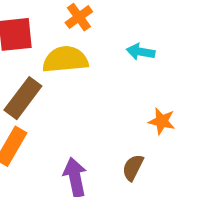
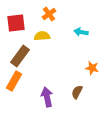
yellow semicircle: (65, 59) -> (42, 36), size x0.7

